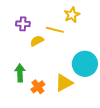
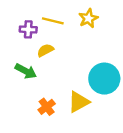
yellow line: (55, 30) -> (53, 21), moved
green arrow: (20, 73) -> (26, 71), moved, turned 120

